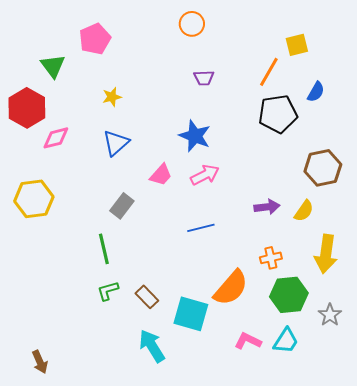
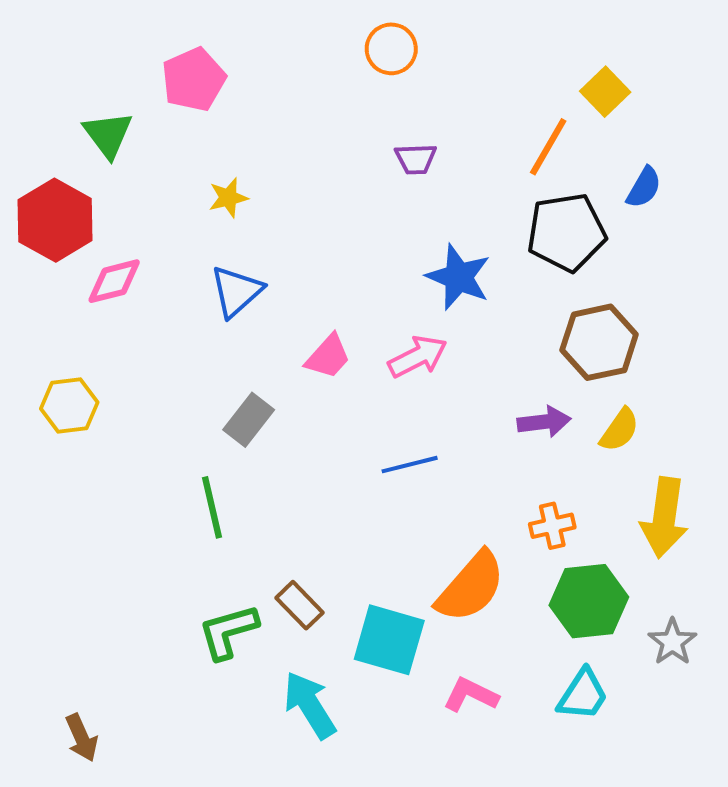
yellow square: (297, 45) -> (605, 92), turned -30
blue star: (195, 136) -> (458, 277), moved
brown hexagon: (323, 168) -> (599, 342), moved
yellow hexagon: (34, 199) -> (69, 406), size x0.7
green L-shape: (108, 291) -> (228, 632), moved, size x1.4
pink L-shape: (248, 341) -> (471, 695), moved

